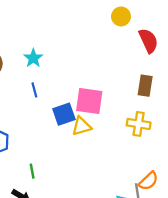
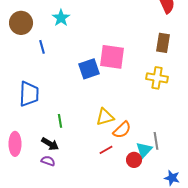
blue line: (34, 90) -> (42, 47), moved
yellow triangle: (82, 126) -> (105, 117), moved
orange semicircle: (148, 181) -> (122, 130), moved

